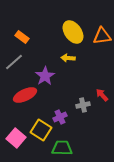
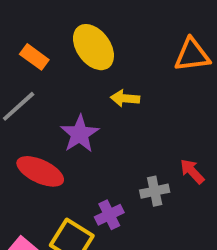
yellow ellipse: (73, 32) -> (93, 47), moved
red ellipse: (25, 95) -> (40, 171), turned 50

